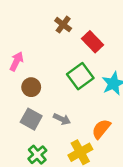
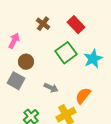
brown cross: (63, 25) -> (43, 24), moved
gray square: (31, 119) -> (16, 81), moved

